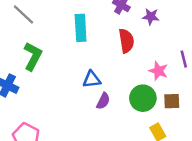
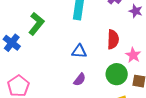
red semicircle: (126, 41) -> (113, 39), moved
purple semicircle: (103, 101) -> (80, 80), moved

